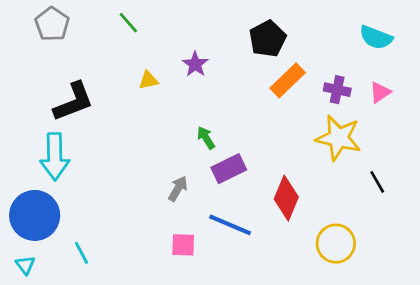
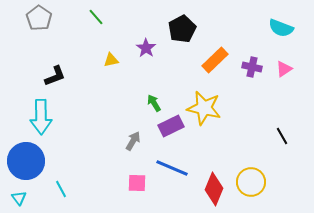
black pentagon: (268, 39) -> (182, 29), moved
black L-shape: (73, 102) -> (55, 76), size x0.7
yellow star: (338, 138) -> (204, 108), moved
red diamond: (286, 198) -> (214, 189), moved

